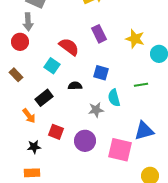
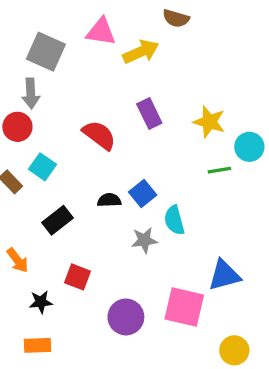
cyan square: (52, 66) -> (42, 167), moved
blue square: (101, 73) -> (143, 194), moved, turned 35
green line: (141, 85) -> (219, 170), moved
orange arrow: (29, 116) -> (17, 260), moved
purple circle: (85, 141) -> (126, 317), moved

